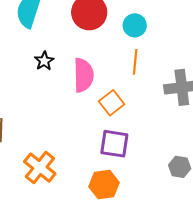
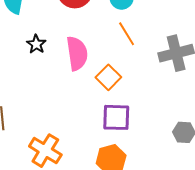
orange line: (135, 62) -> (127, 34), turned -30

